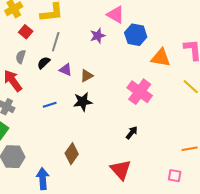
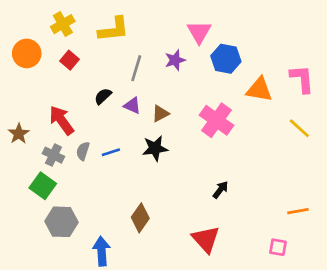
pink triangle: (116, 15) -> (199, 32), turned 30
red square: (26, 32) -> (69, 60), moved
gray line: (56, 42) -> (136, 68), moved
gray semicircle: (21, 57) -> (83, 151), moved
pink cross: (140, 92) -> (216, 120), moved

